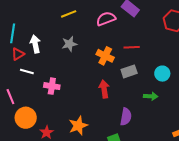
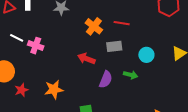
white line: (27, 72) -> (17, 38), moved
red arrow: (104, 89) -> (86, 59), turned -72
purple semicircle: (126, 117) -> (106, 79), moved

